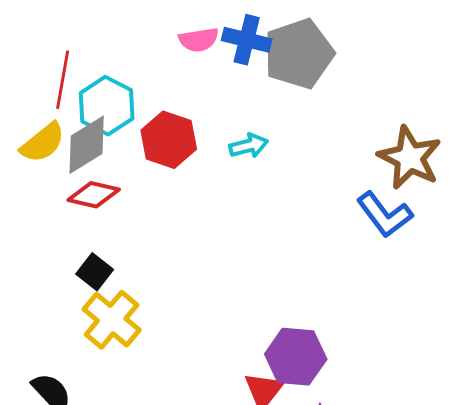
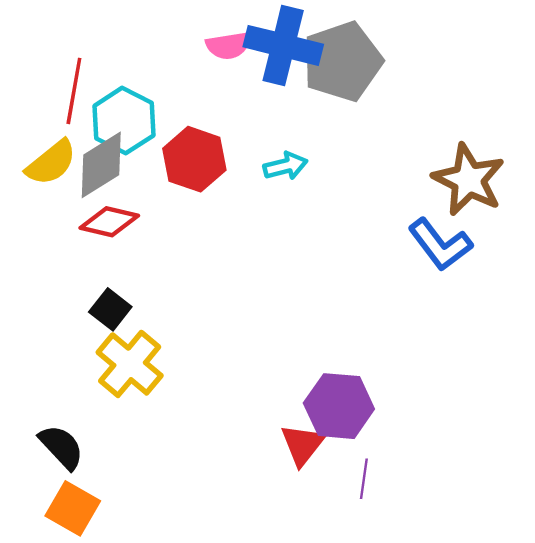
blue cross: (247, 40) -> (283, 45), size x1.4

